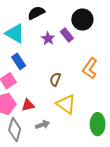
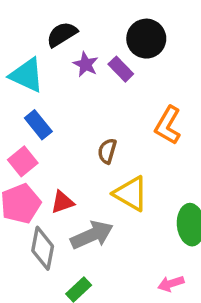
purple star: (48, 39) -> (86, 64), moved
gray arrow: (43, 125) -> (92, 235), size x1.6

